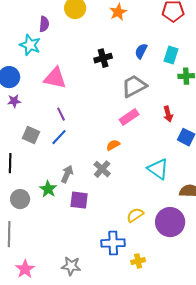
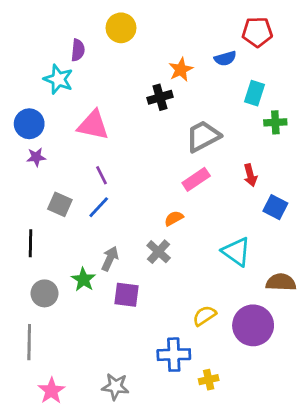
orange star: (118, 12) -> (181, 70), moved
blue semicircle: (141, 51) -> (225, 58), moved, turned -133

